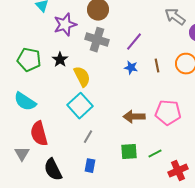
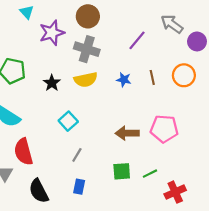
purple line: (134, 42) -> (137, 40), moved
black star: (60, 60) -> (52, 83), moved
yellow semicircle: (82, 77) -> (86, 80), moved, turned 105
cyan square: (80, 106) -> (68, 121), size x0.7

